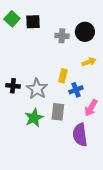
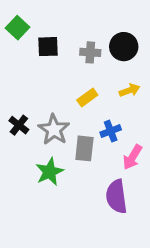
black square: (33, 22) -> (48, 47), moved
yellow rectangle: (63, 76) -> (87, 98), moved, turned 40
black cross: (13, 86) -> (19, 125), turned 32
gray rectangle: (58, 112) -> (84, 148), moved

